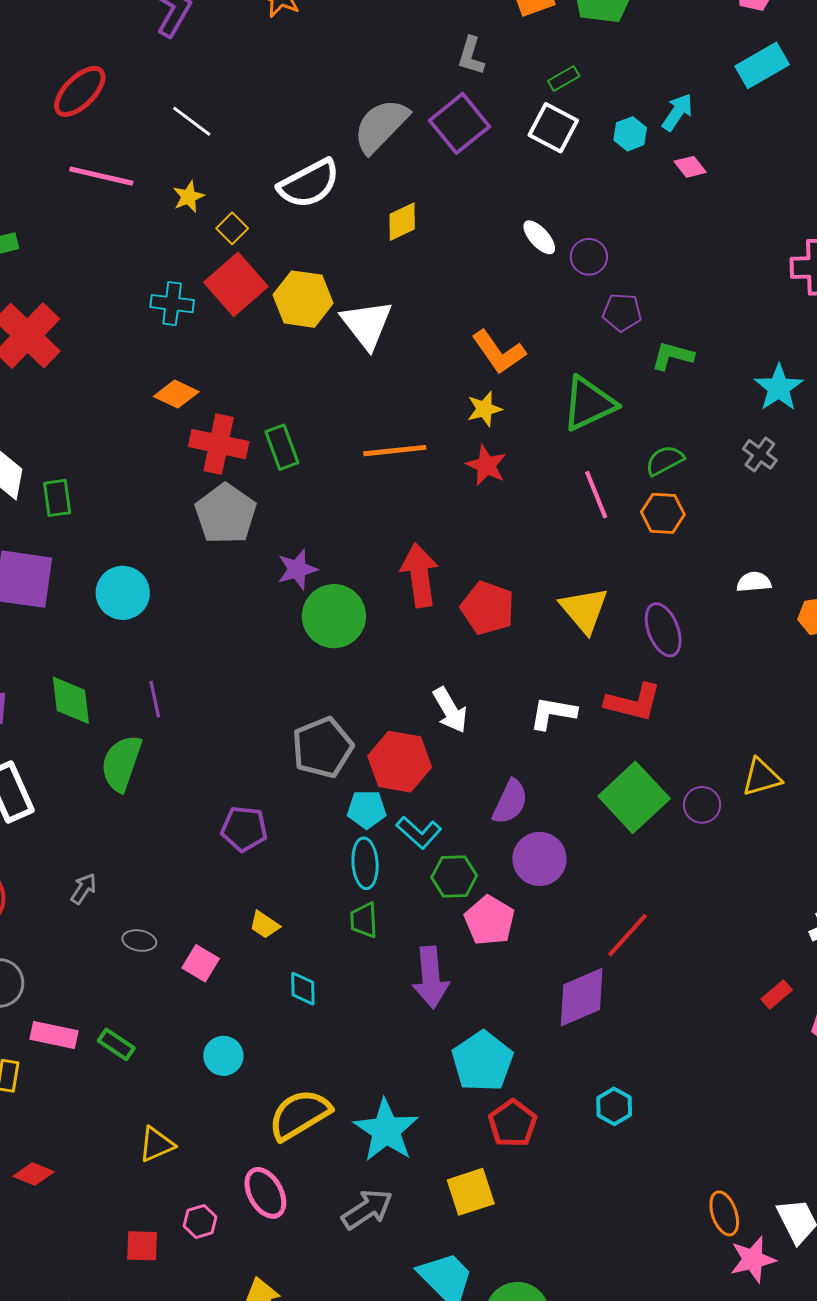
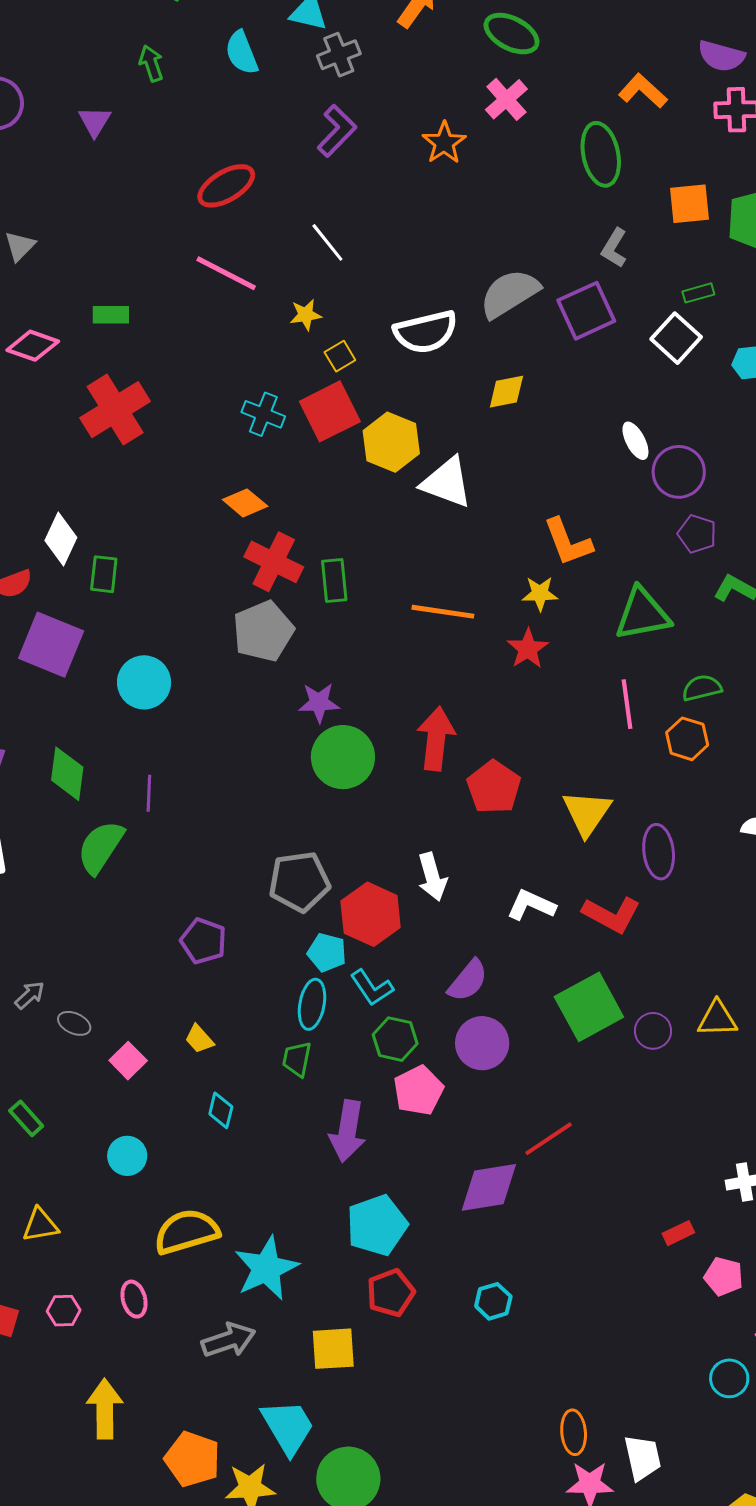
purple circle: (589, 257) -> (679, 472), size x1.4
white triangle: (367, 324) -> (447, 482), turned -46
gray arrow: (84, 889) -> (30, 995), moved
pink ellipse: (265, 1193) -> (134, 1299), size x0.7

